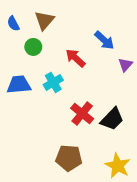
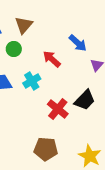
black trapezoid: (112, 119) -> (85, 100), moved

